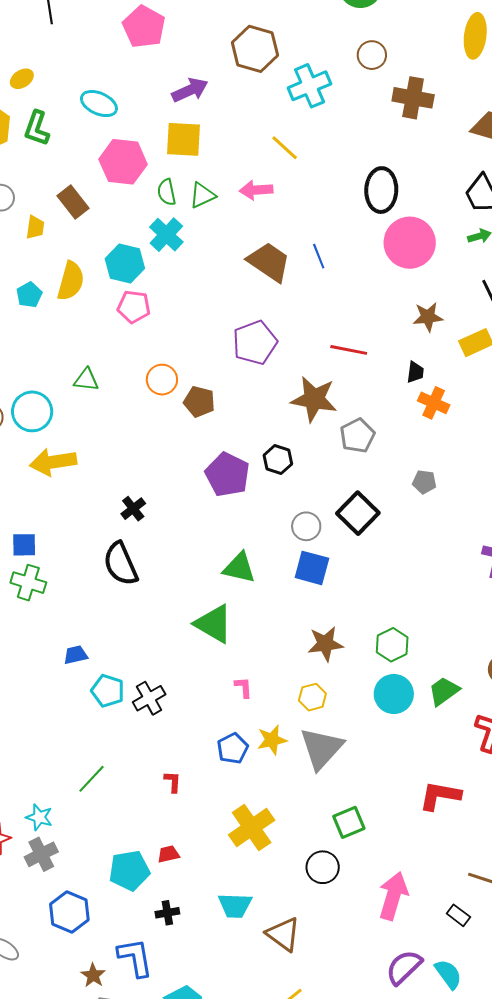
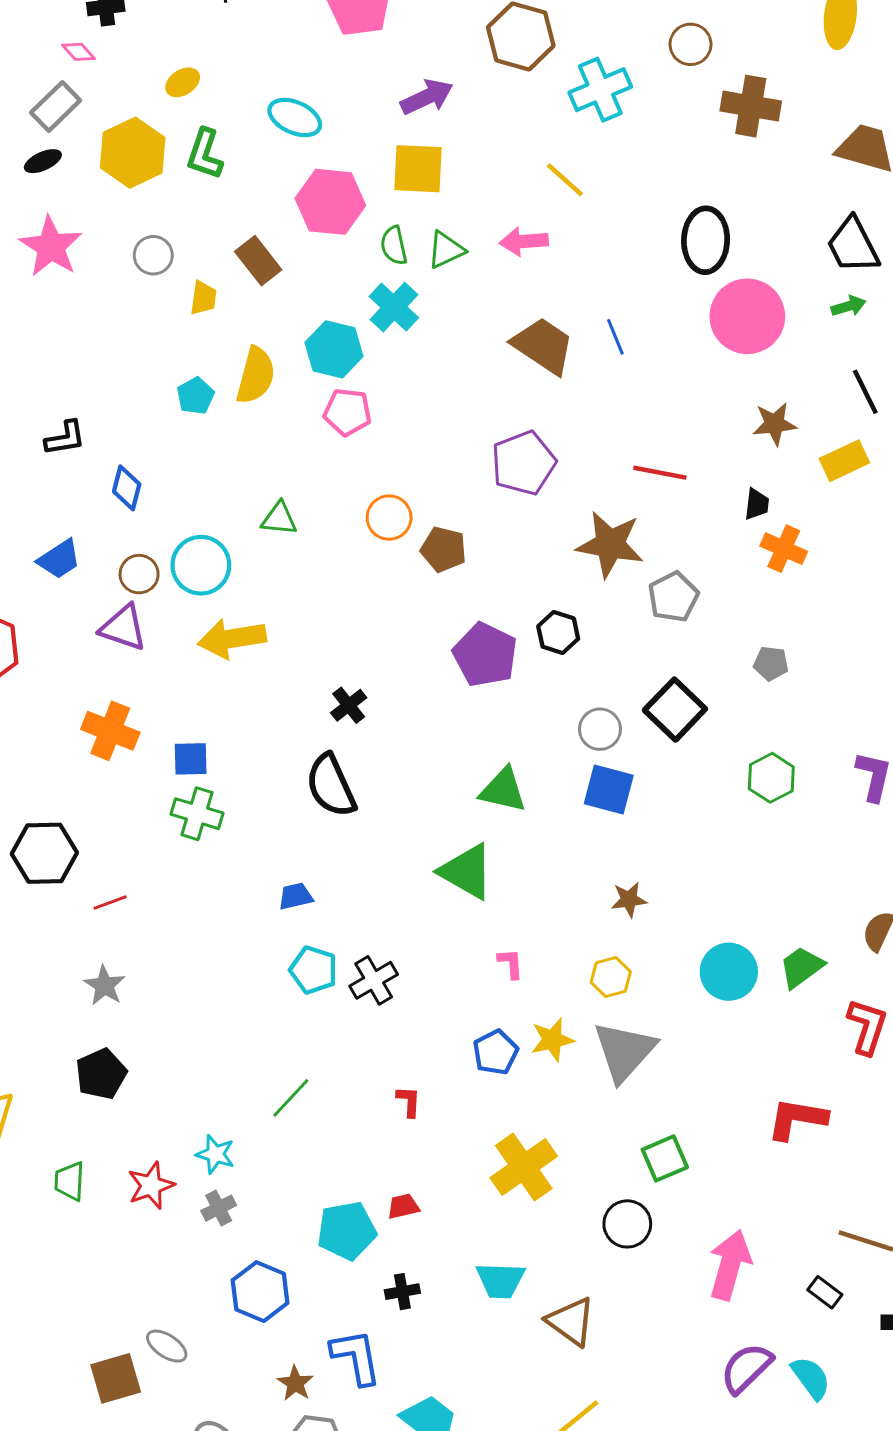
brown star: (325, 644) -> (629, 900), size x0.7
green hexagon: (392, 645) -> (771, 778), moved
blue trapezoid: (76, 655) -> (296, 896), moved
gray cross: (41, 854) -> (219, 1208), size x0.7

